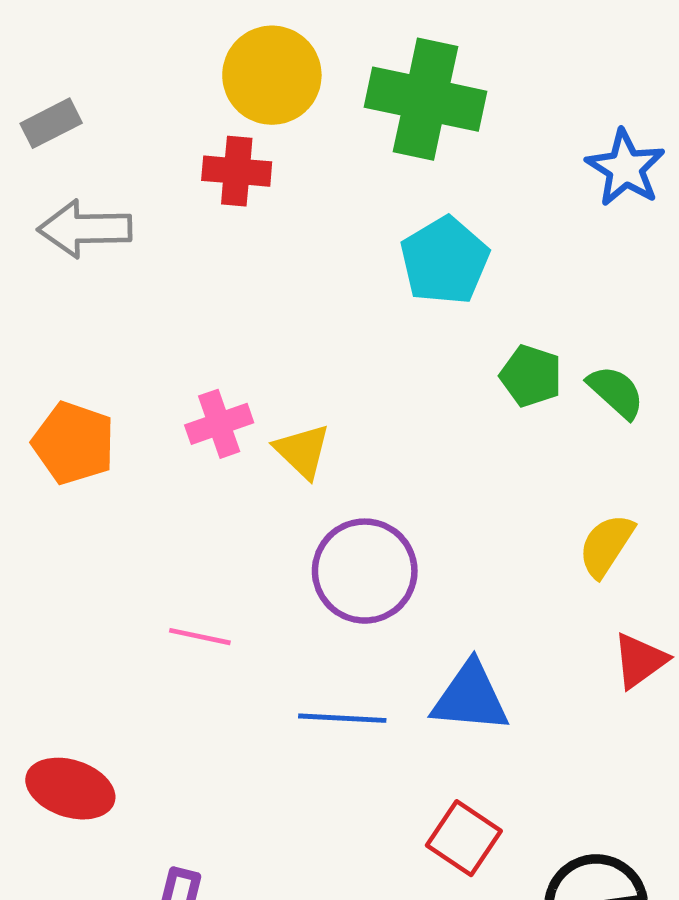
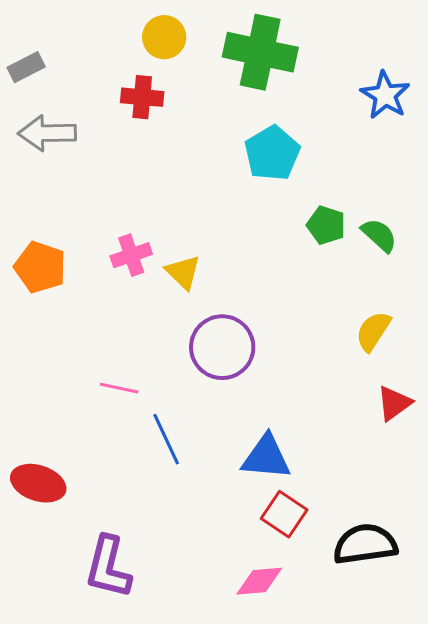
yellow circle: (272, 75) -> (164, 37), size x0.7
blue triangle: (470, 697) -> (266, 457), moved
blue line: (342, 718) -> (166, 439), moved, turned 62

